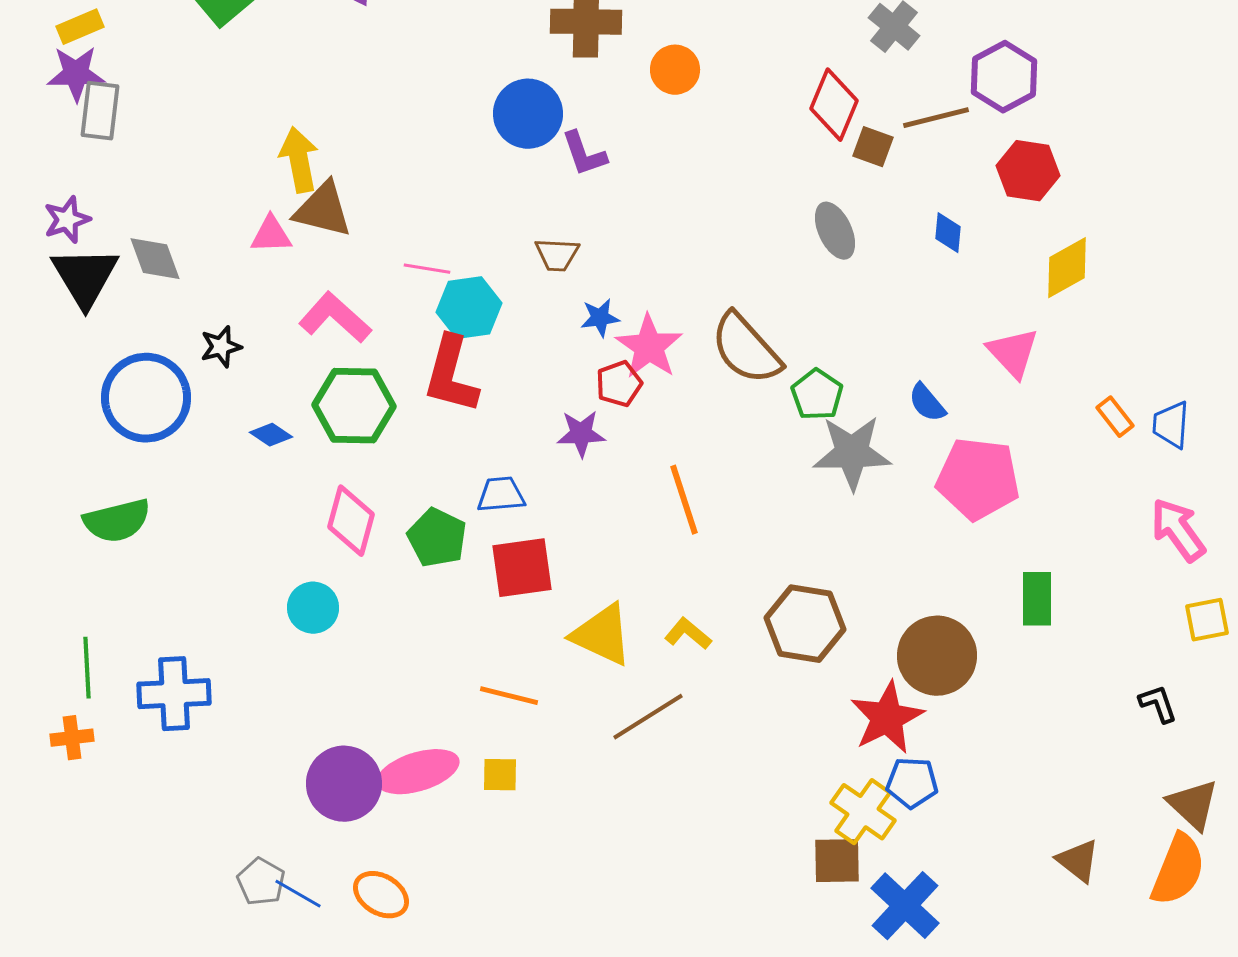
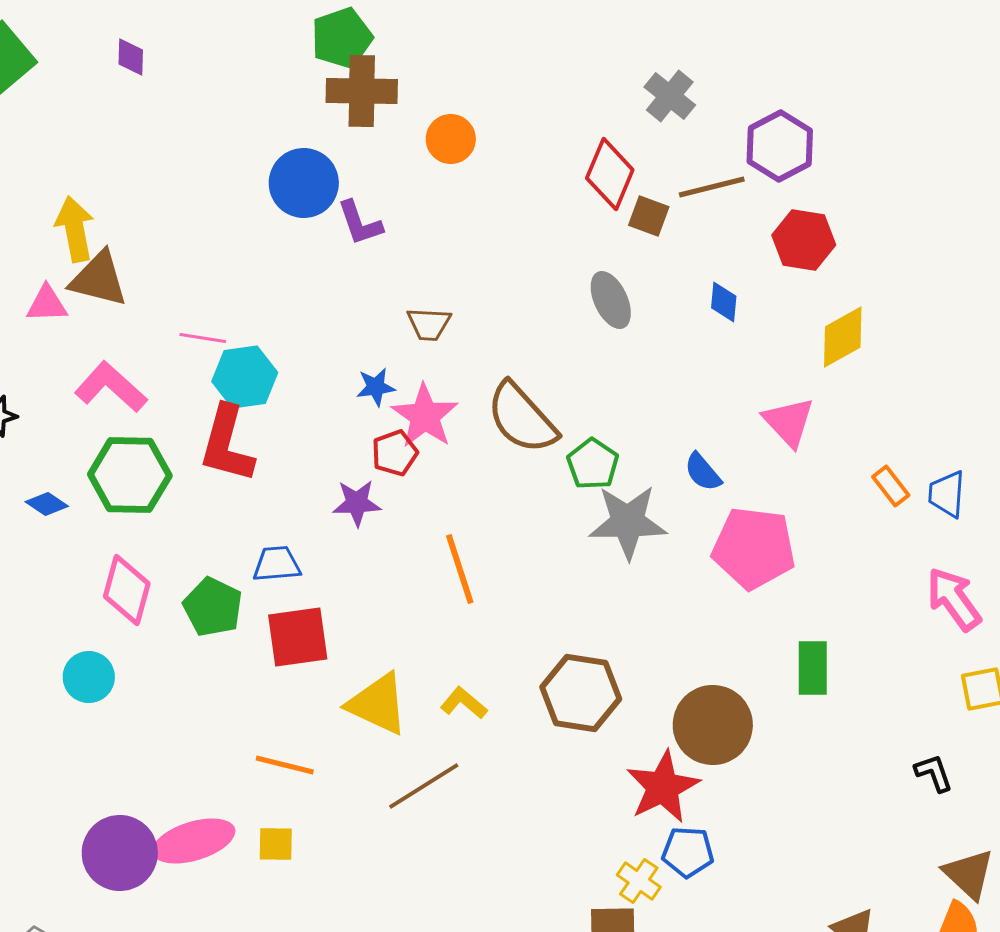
brown trapezoid: (557, 255) -> (429, 324), moved
yellow cross: (863, 812) -> (639, 881), size x0.7

